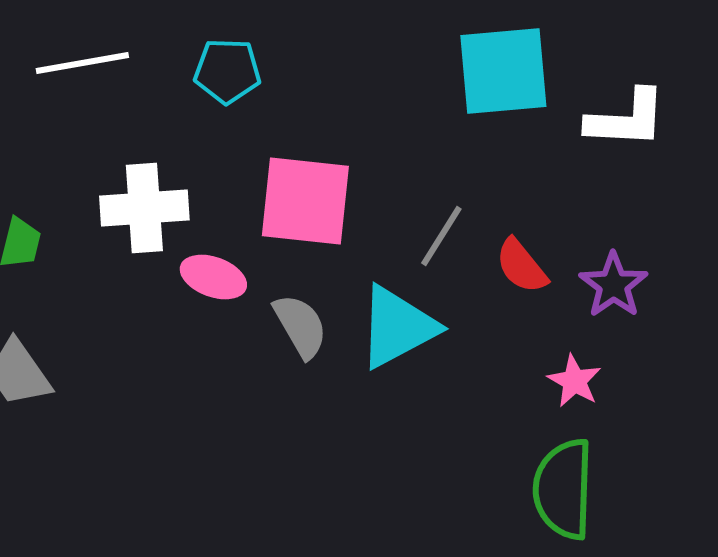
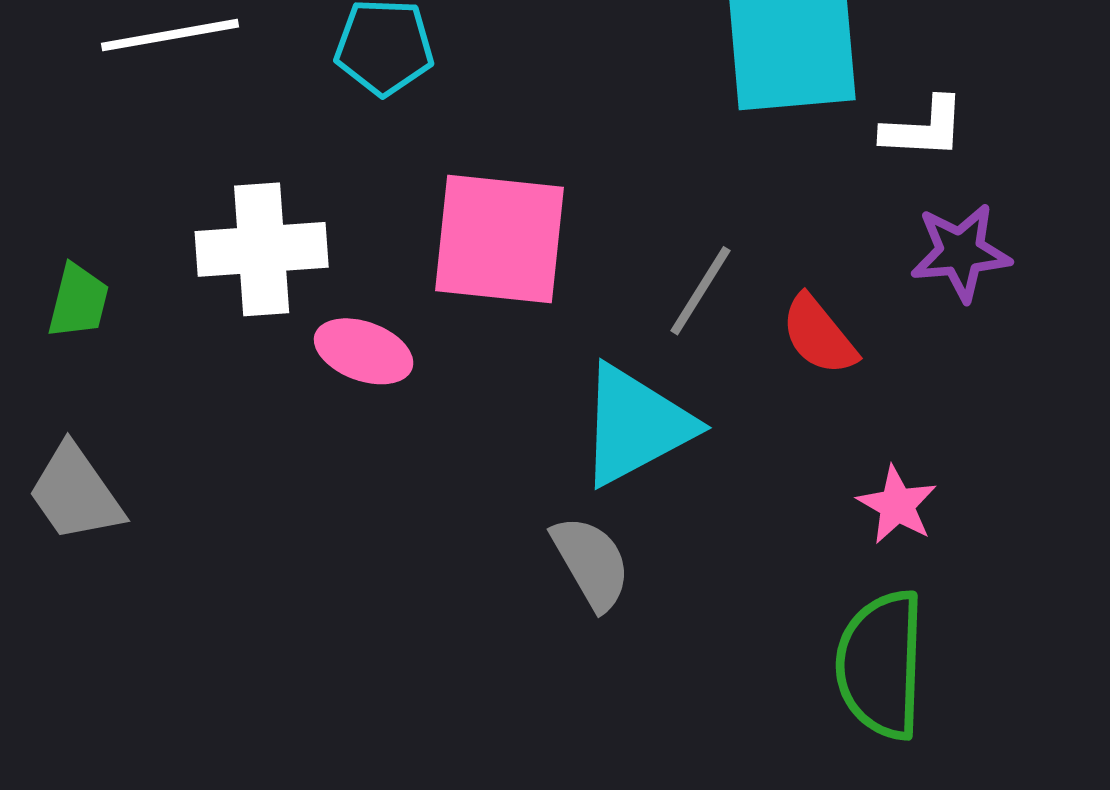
white L-shape: (626, 119) -> (924, 128), moved, size x0.7
purple star: (613, 285) -> (961, 252), moved, turned 30
gray semicircle: (300, 326) -> (591, 563), moved

